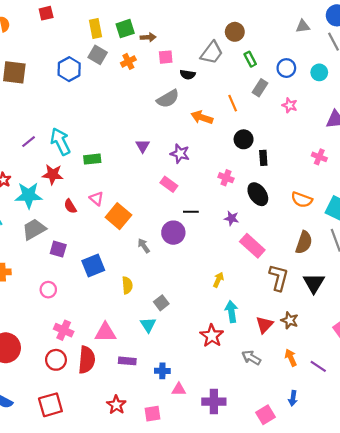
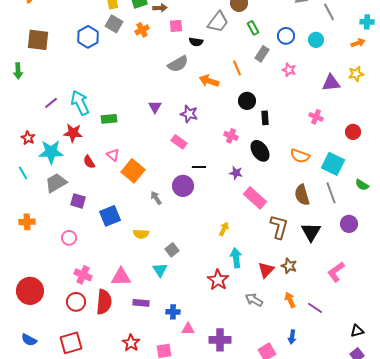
brown semicircle: (304, 242) -> (302, 195), turned 145
yellow semicircle: (127, 285) -> (141, 234), turned 98

